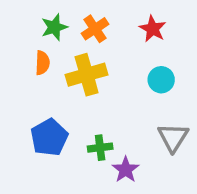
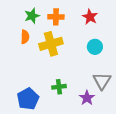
orange cross: (95, 29) -> (56, 17), turned 35
blue pentagon: (49, 137) -> (28, 99), moved
purple star: (126, 170) -> (87, 98), moved

